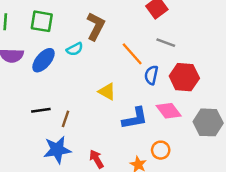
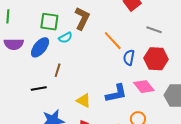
green square: (42, 21) -> (49, 22), moved
gray line: (166, 43) -> (154, 30), moved
yellow triangle: (107, 92) -> (84, 101), moved
brown line: (66, 119) -> (58, 70), moved

